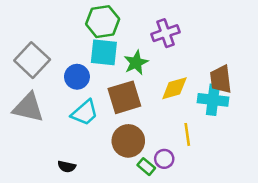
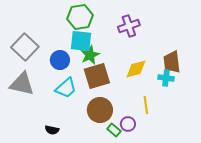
green star: (136, 63) -> (90, 55), moved
cyan cross: (213, 100) -> (166, 78), size x0.7

